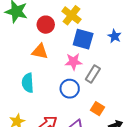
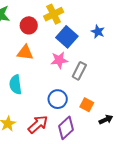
yellow cross: (72, 15) -> (54, 14), turned 30
blue square: (83, 39) -> (67, 37), turned 30
blue circle: (70, 89) -> (58, 99), moved

